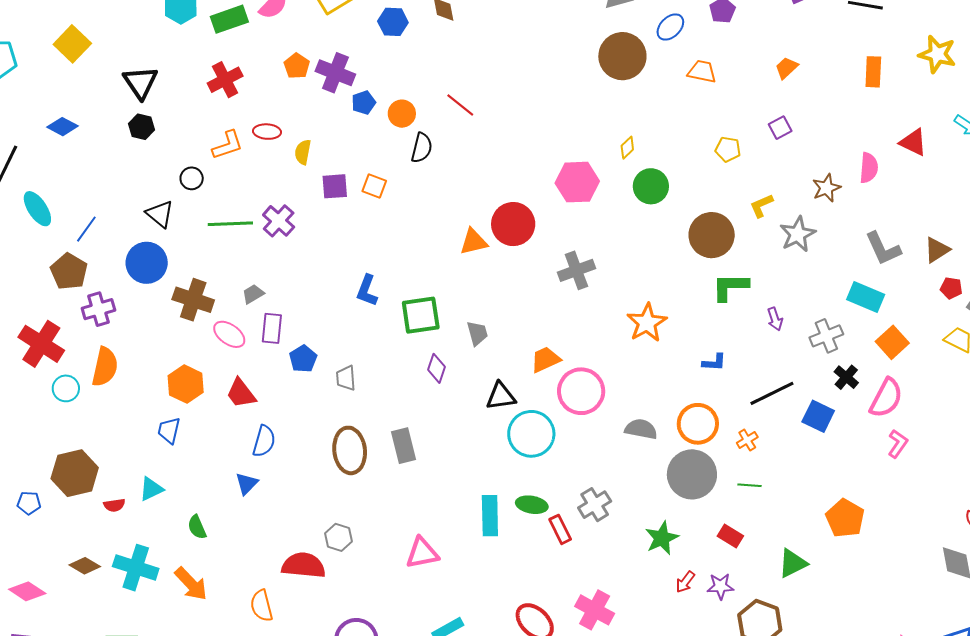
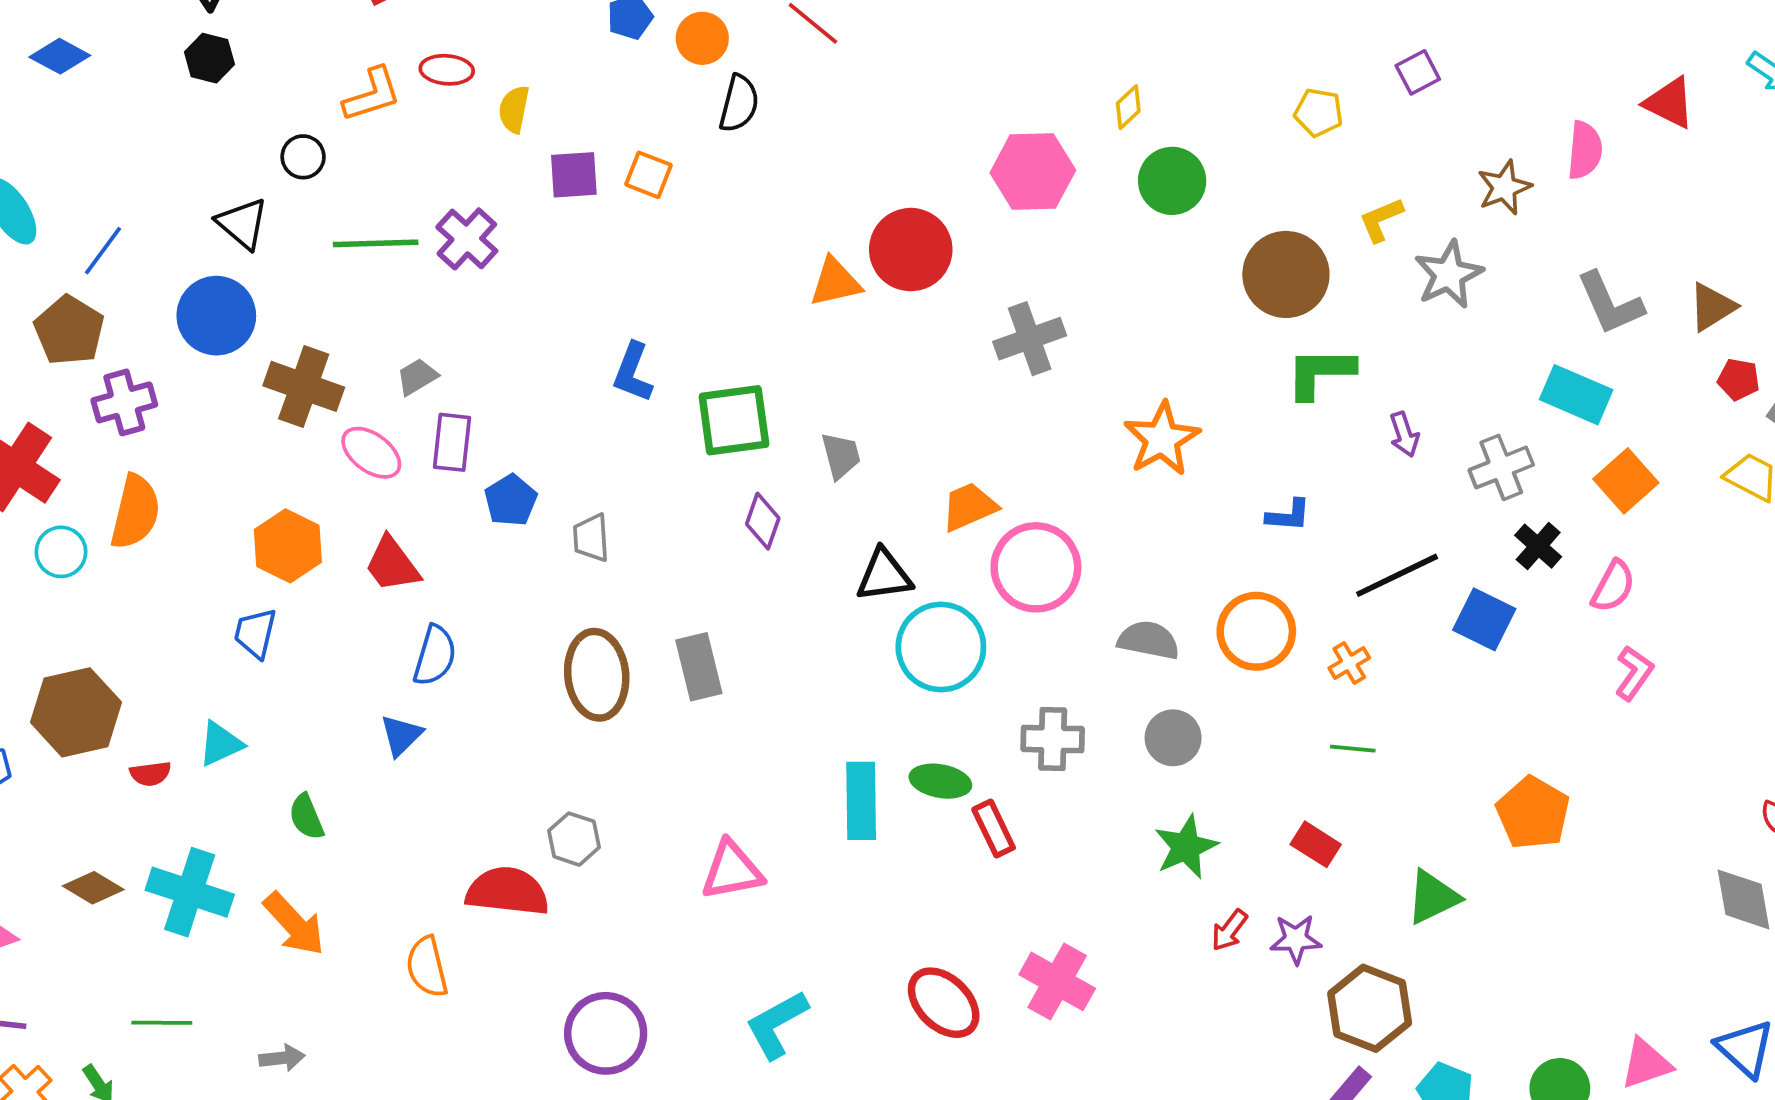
pink semicircle: (886, 398) -> (1613, 586), size x0.7
gray circle: (692, 474) -> (1173, 738), moved, size x0.6
gray cross: (595, 505) -> (1053, 739), moved, turned 32

